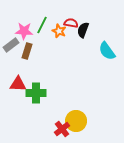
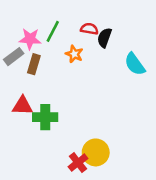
orange star: (59, 31) -> (74, 54), moved

